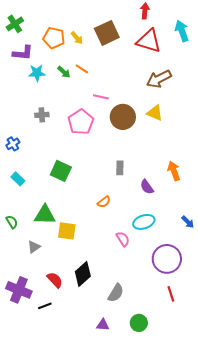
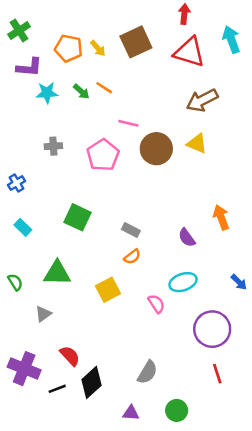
gray rectangle: (120, 168) -> (131, 230), moved, turned -64
yellow square: (67, 231) -> (108, 290), moved, turned -36
black diamond: (83, 274) -> (91, 382), moved

